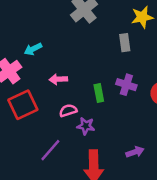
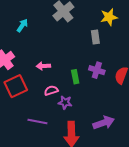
cyan arrow: (33, 49) -> (22, 25), moved, turned 152
purple line: (50, 150) -> (37, 122), turned 60
purple arrow: (135, 152) -> (104, 123), size x1.5

